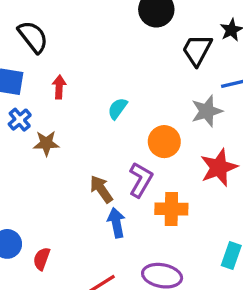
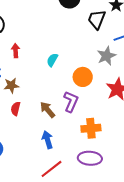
orange cross: (171, 209) -> (91, 128), moved
blue arrow: (116, 223) -> (47, 140), moved
red semicircle: (42, 259) -> (16, 109), moved

